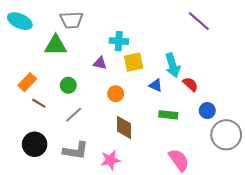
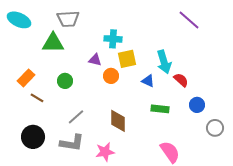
orange circle: (116, 94) -> (111, 76), moved
gray line: (74, 115) -> (76, 117), moved
gray circle: (226, 135) -> (215, 128), size x0.6

